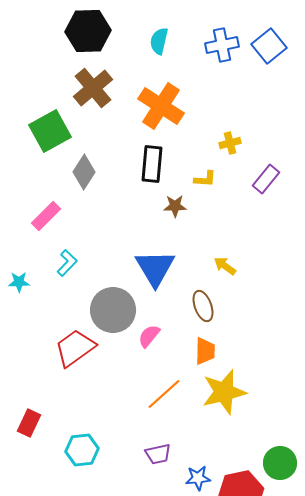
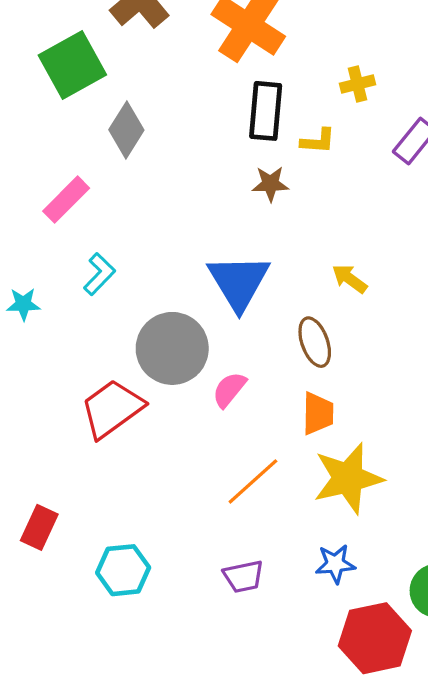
black rectangle: (152, 164) -> (266, 111), moved
blue star: (198, 478) -> (335, 564), moved

